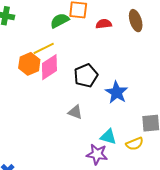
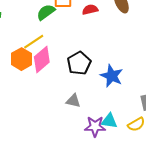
purple star: (97, 154) -> (95, 126), moved

